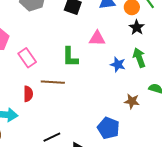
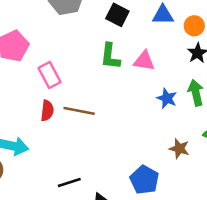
green L-shape: (70, 57) -> (110, 56), moved
red semicircle: (28, 94) -> (47, 111), moved

